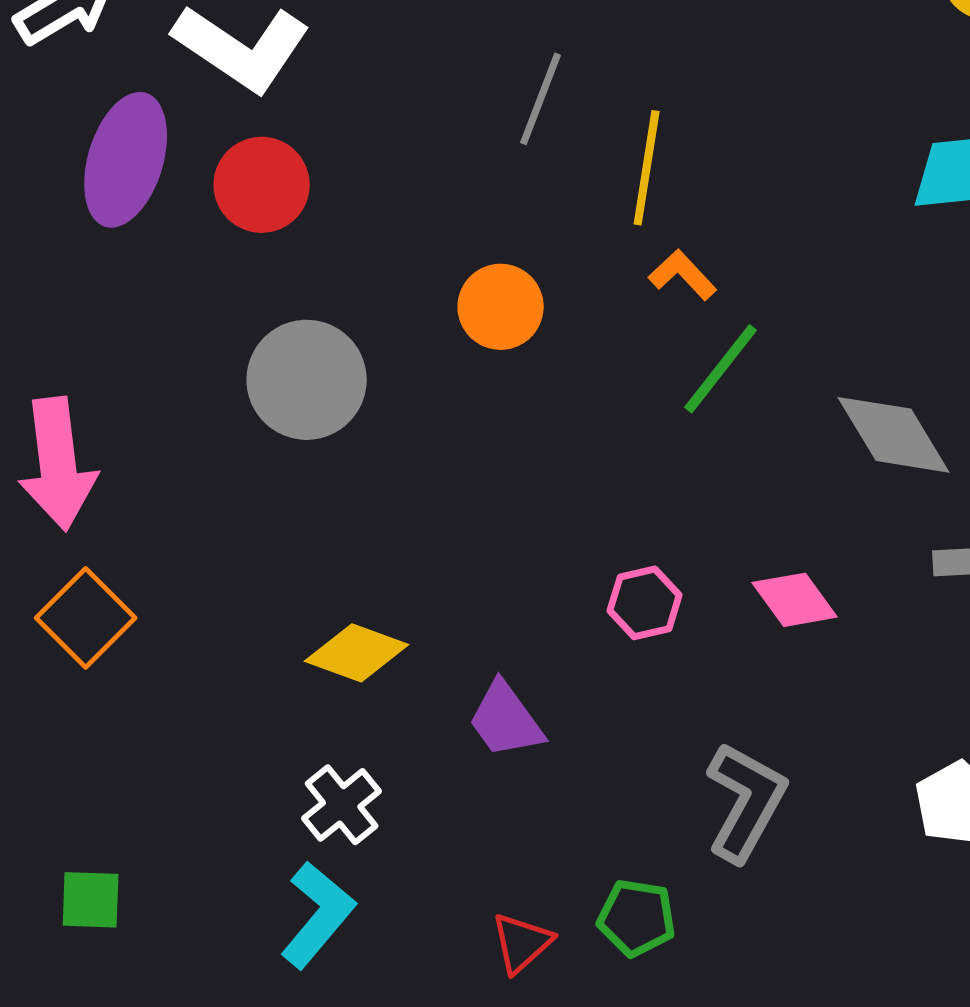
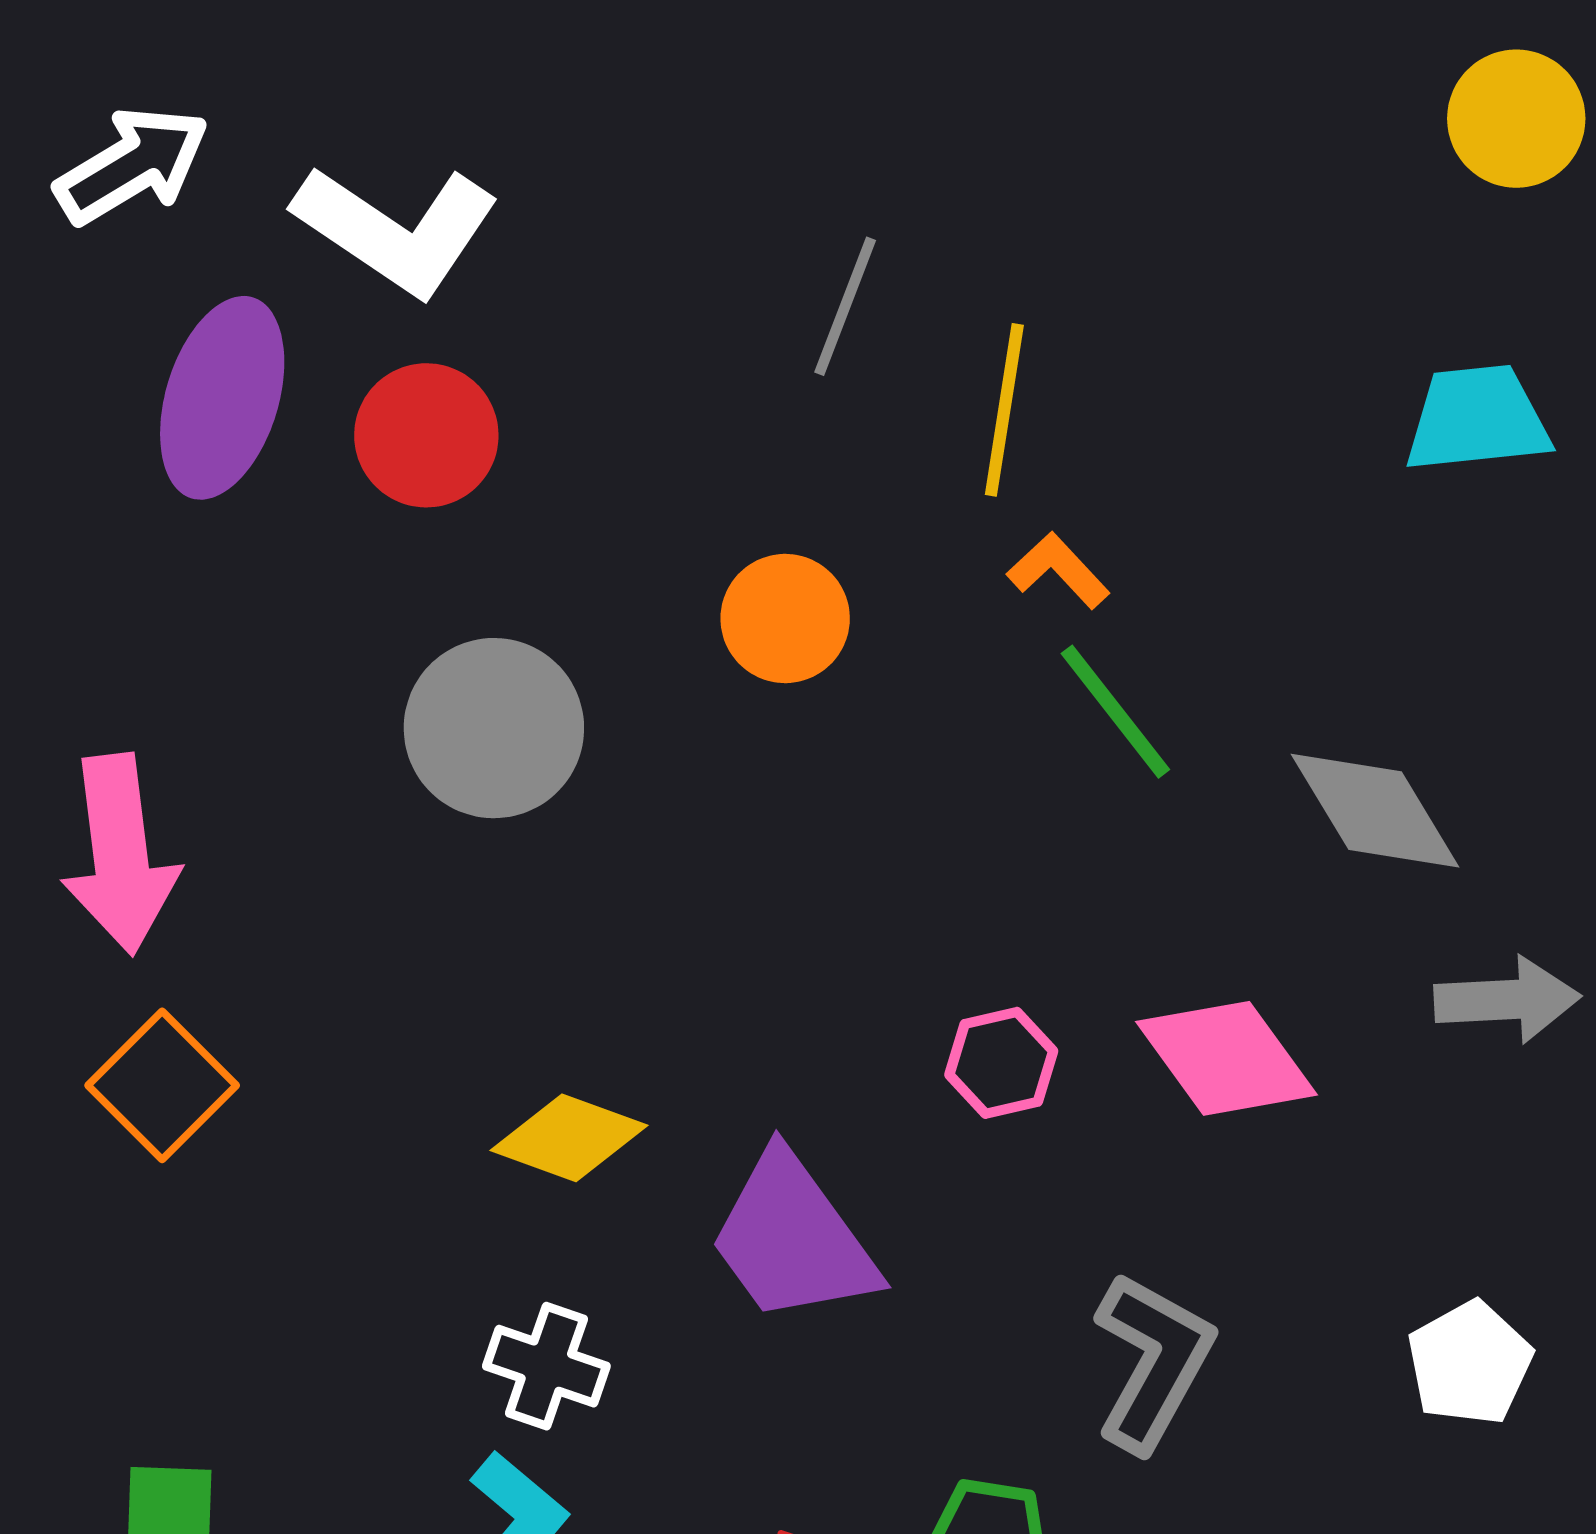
green line: (721, 369) -> (1115, 712), turned -76
pink diamond: (795, 600) -> (1226, 1058), size x1.4
purple trapezoid: (506, 720) -> (793, 1238), size x1.5
white cross: (342, 805) -> (546, 1366), turned -32

